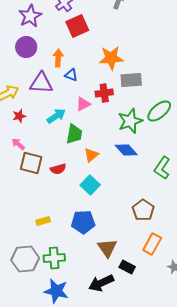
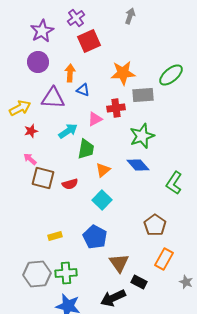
green ellipse: (159, 111) -> (171, 75), moved
blue pentagon: (83, 222) -> (95, 237), turned 30

